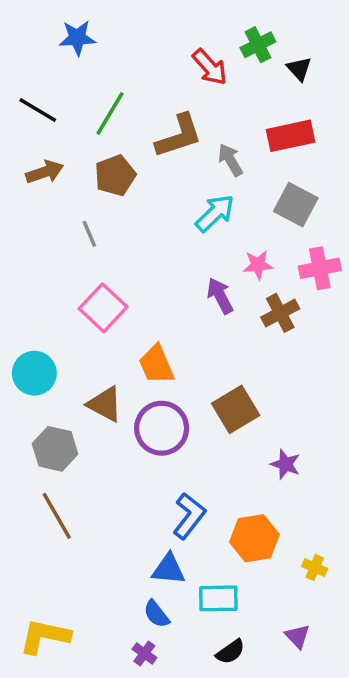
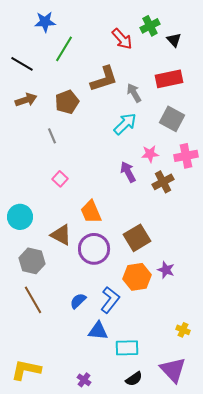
green line: (110, 113) -> (64, 49), moved
pink square: (103, 308) -> (60, 179), size x0.6
orange hexagon: (254, 538) -> (137, 277), moved
blue semicircle: (156, 614) -> (78, 301), moved, turned 84
purple triangle: (297, 636) -> (173, 370), size x1.8

